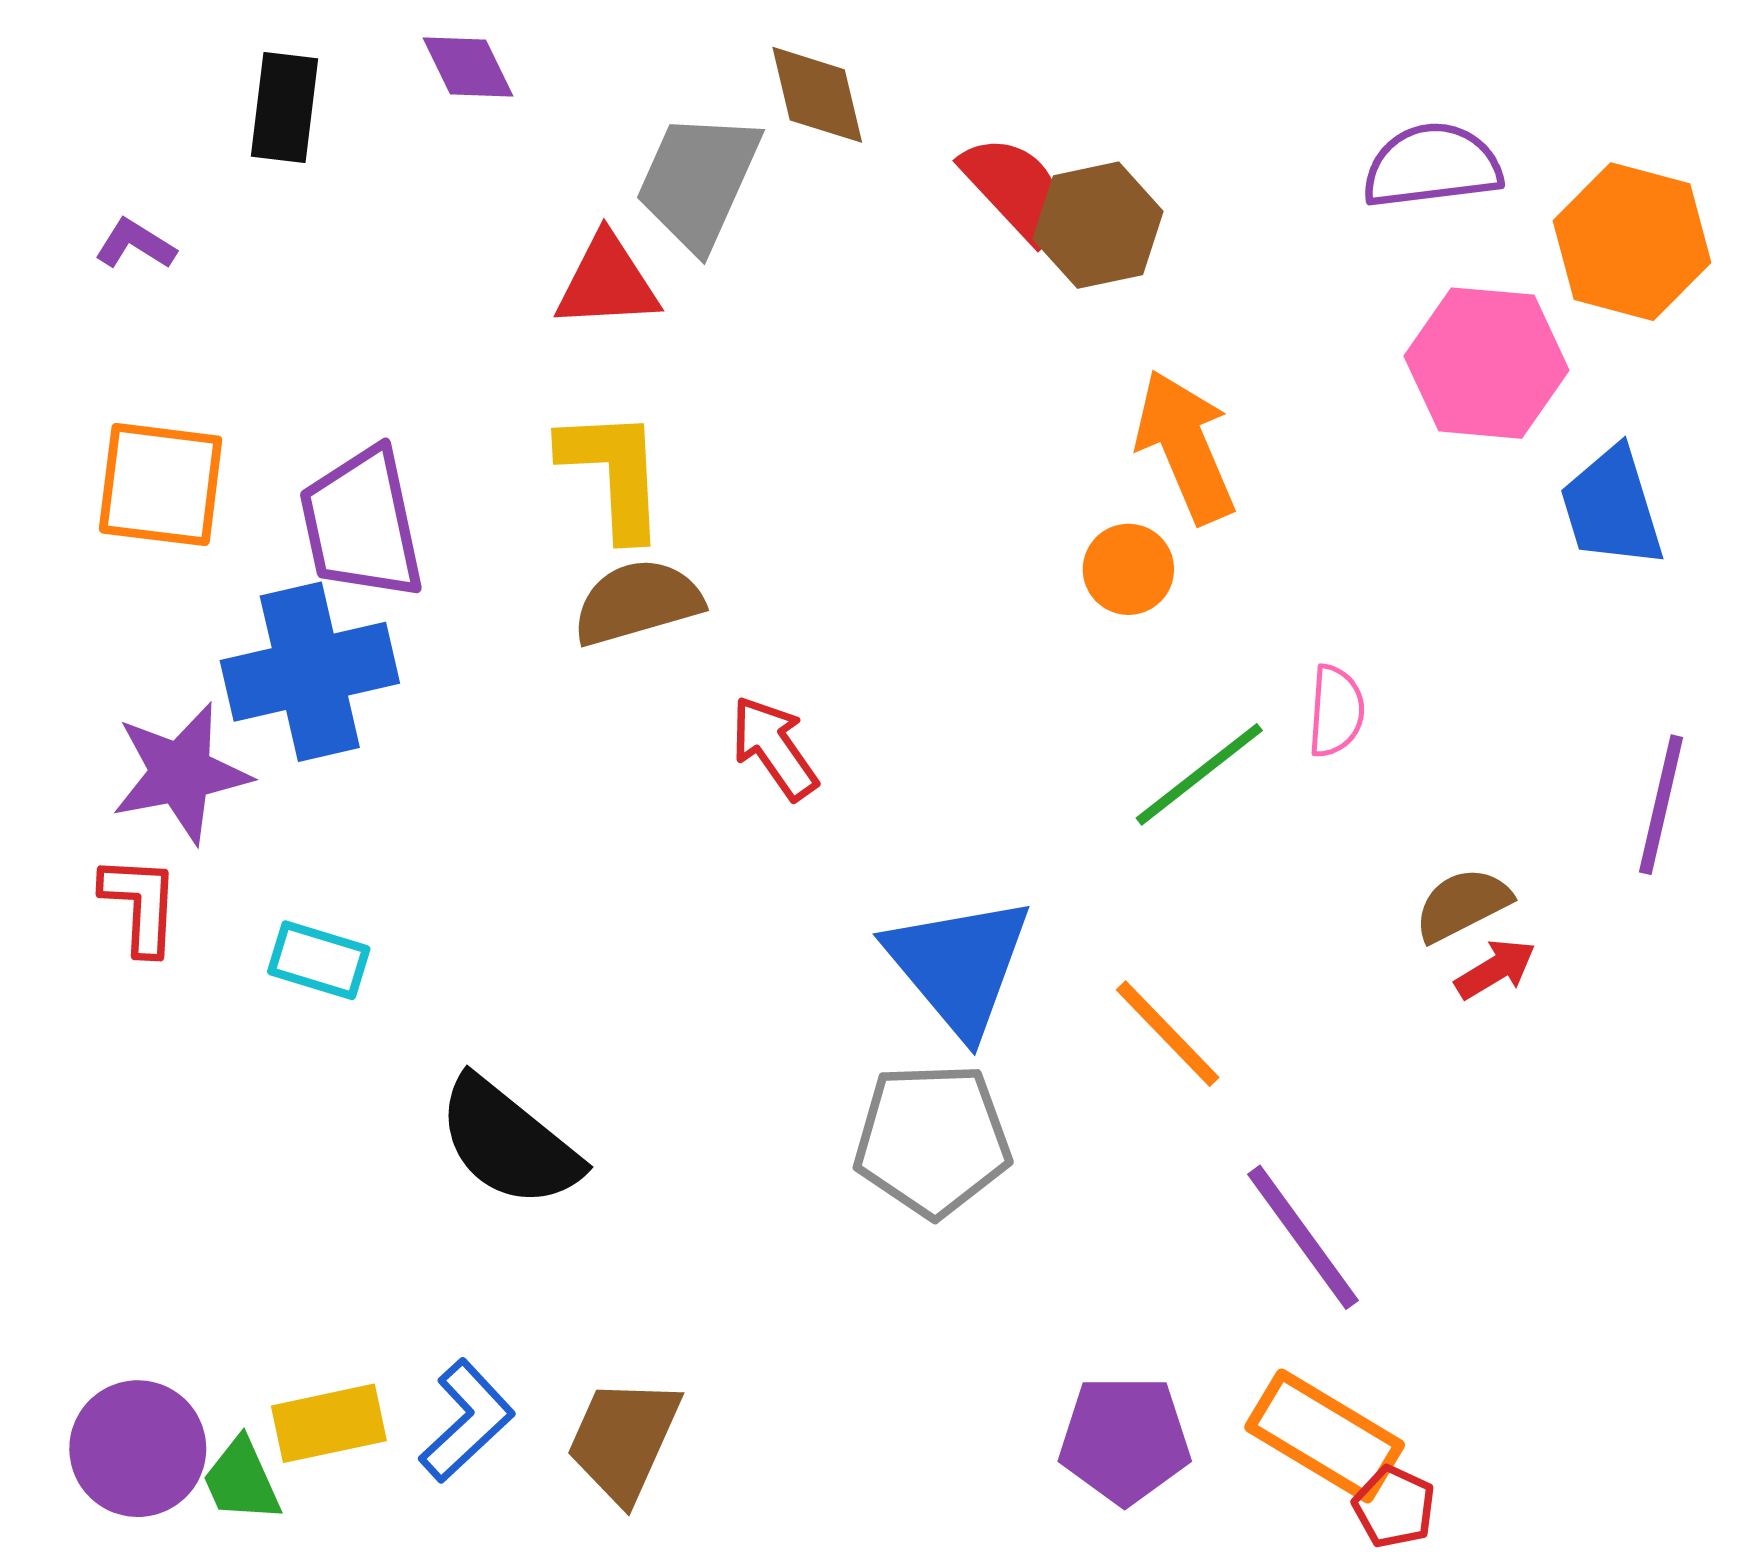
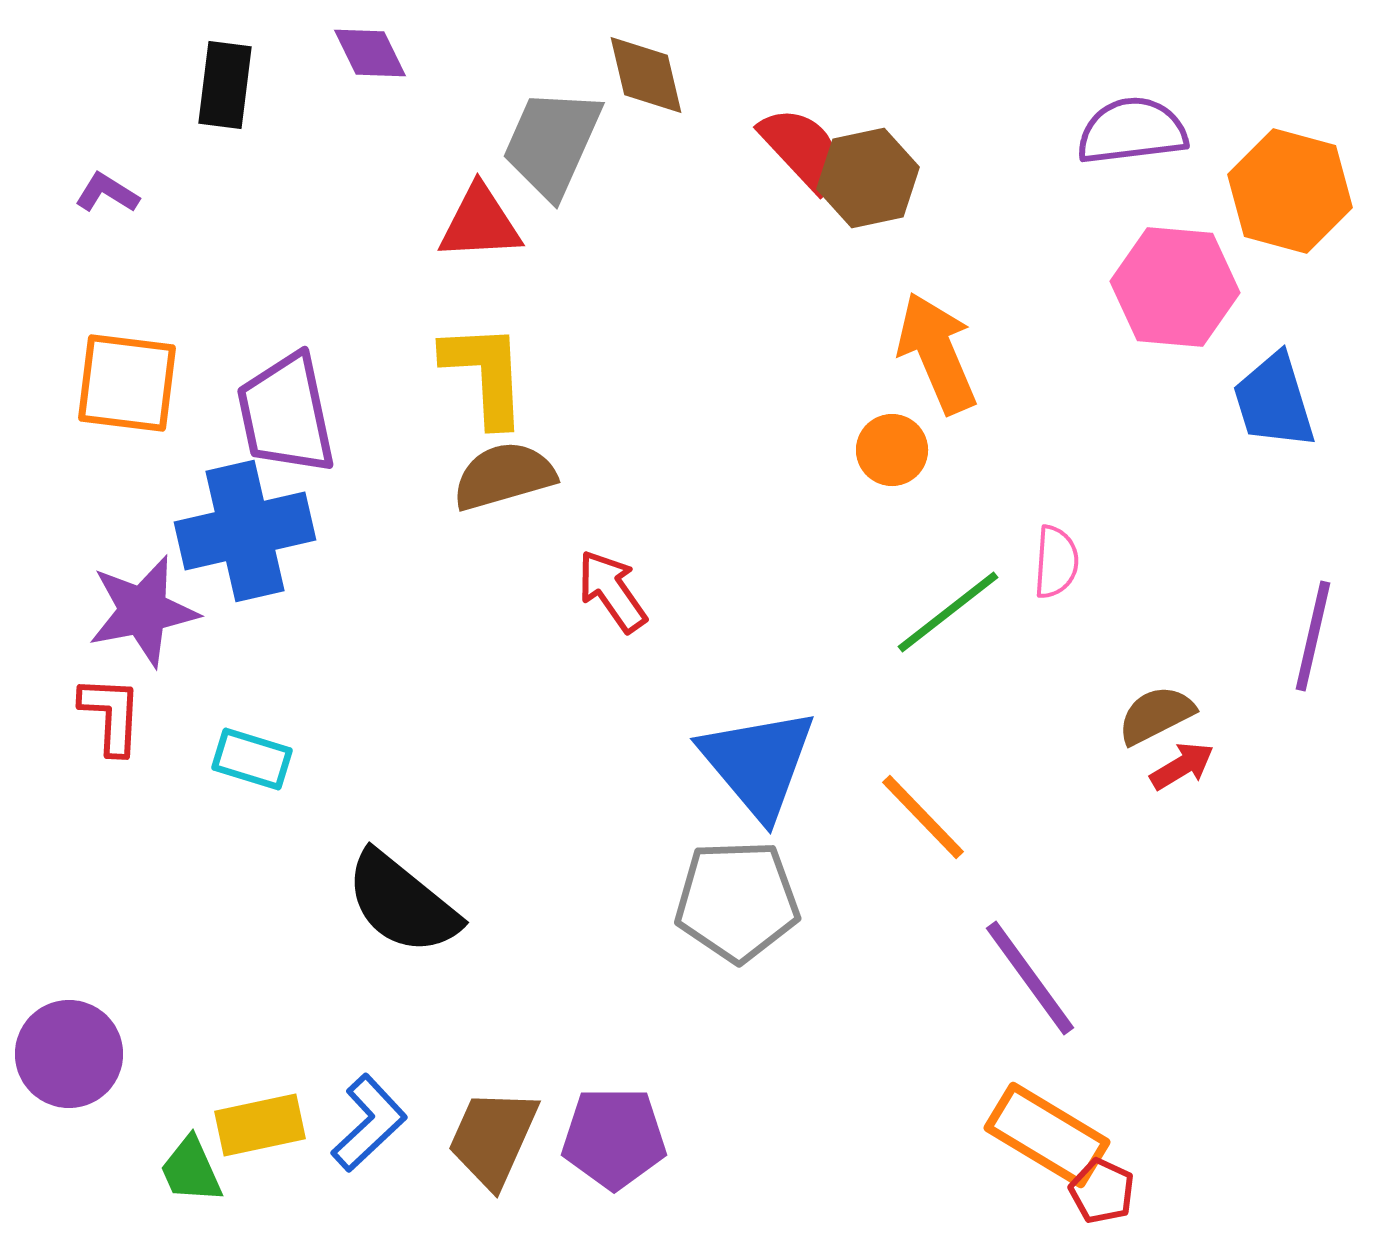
purple pentagon: (1125, 1440) -> (614, 1138), moved
purple circle: (138, 1449) -> (69, 1054), moved

